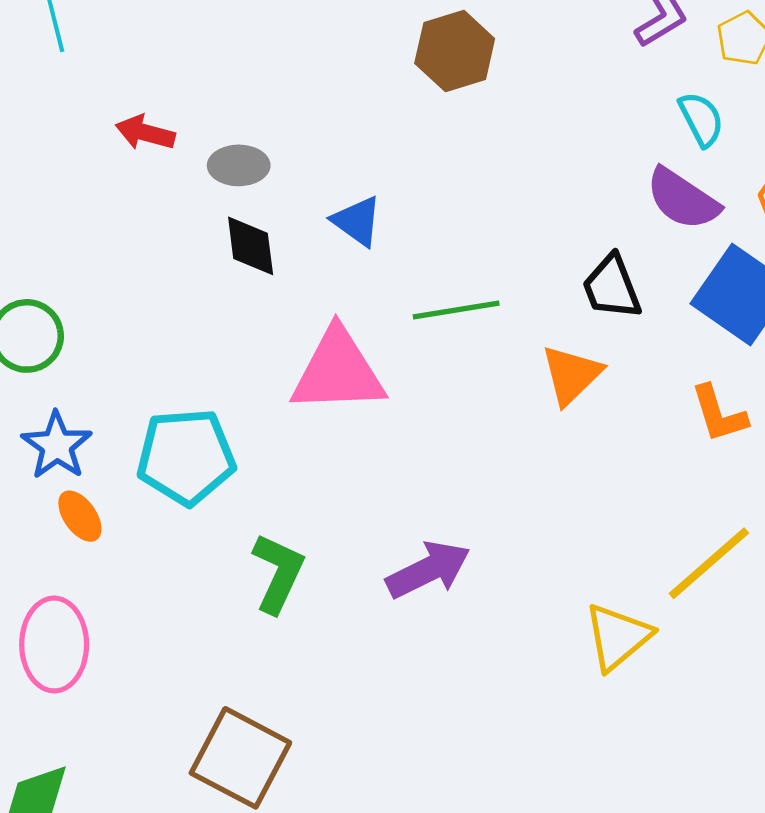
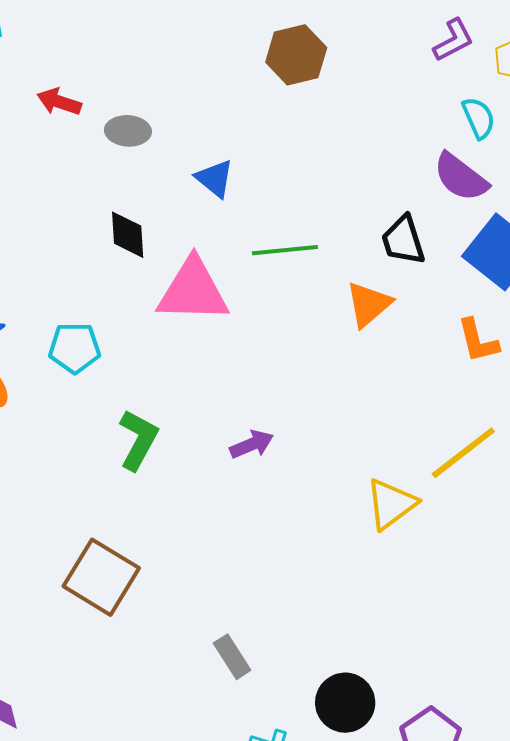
black diamond: (251, 246) -> (128, 235), moved
cyan pentagon: (186, 457) -> (75, 348), size x0.7
purple arrow: (428, 570) -> (252, 444), size x0.7

